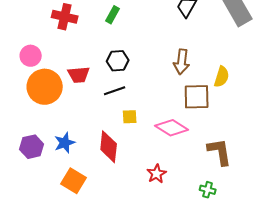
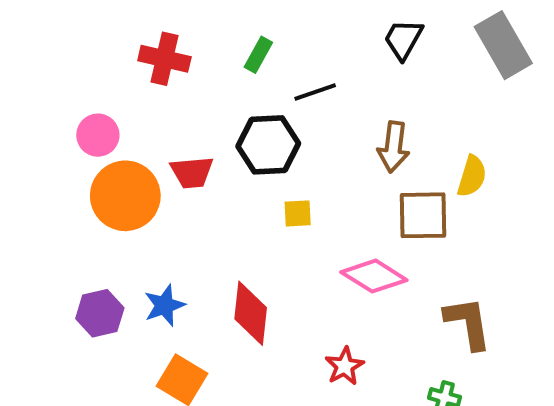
black hexagon: (118, 61) -> (268, 145), size x1.4
black line: (115, 91) -> (315, 92), moved
yellow square: (130, 117) -> (298, 213), moved

